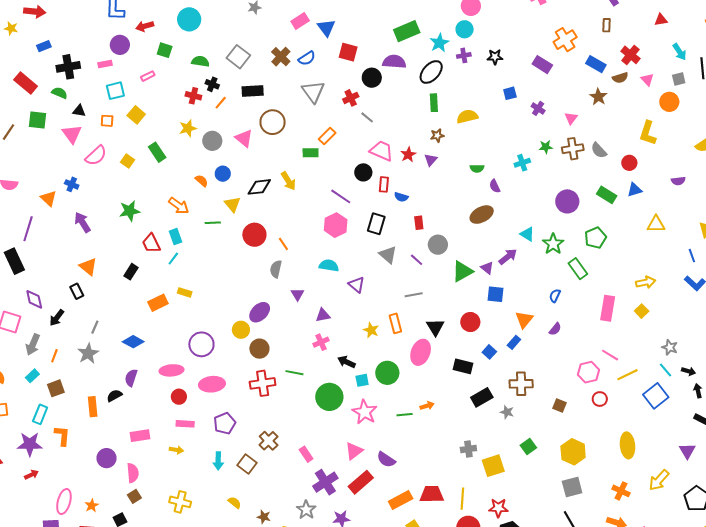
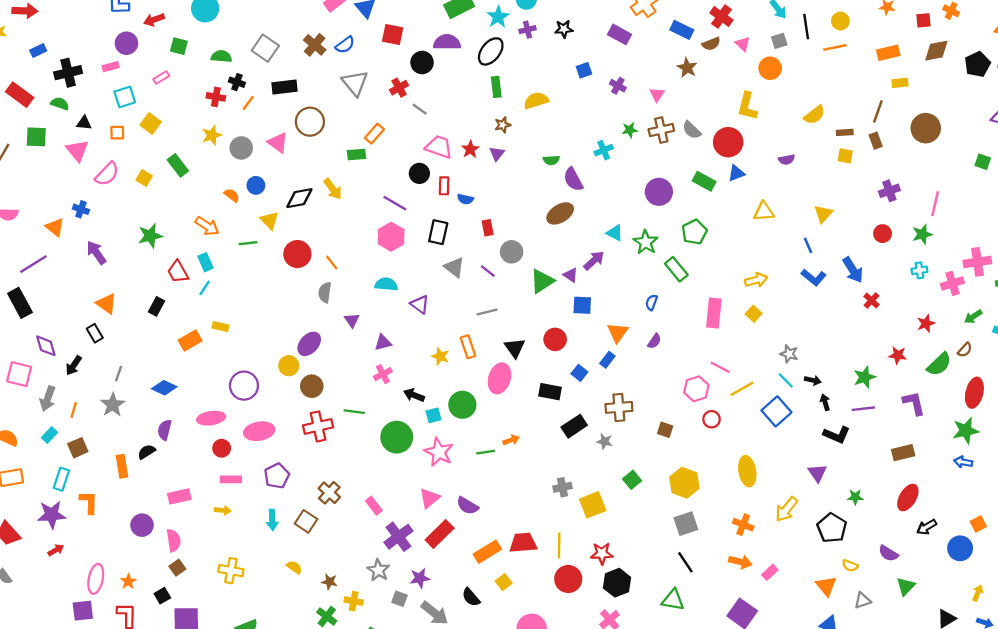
red circle: (629, 163) -> (728, 142), size x1.6
purple semicircle: (495, 186) -> (573, 179), size x1.5
purple line: (28, 229) -> (33, 264), turned 45

